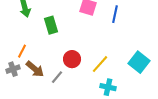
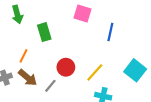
blue line: (115, 14) -> (110, 32), moved
orange line: (22, 51) -> (23, 56), moved

